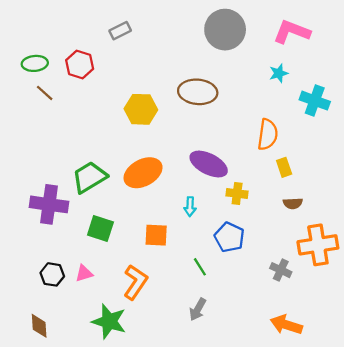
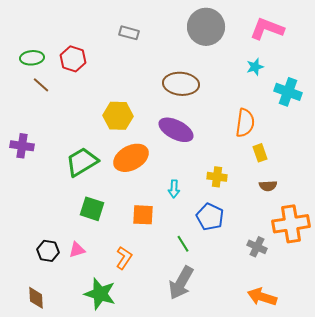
gray rectangle: (120, 31) -> (129, 33), moved, turned 42
yellow hexagon: (141, 109) -> (118, 116), moved
purple ellipse: (209, 164) -> (176, 130), moved
purple cross: (49, 204) -> (22, 146), moved, size x0.7
orange L-shape: (135, 282) -> (124, 258), size x0.7
gray arrow: (198, 309) -> (181, 283), size x1.6

